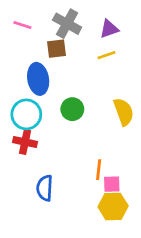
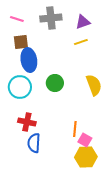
gray cross: (67, 24) -> (51, 18), turned -35
brown square: (57, 49) -> (21, 42), moved
red cross: (25, 142) -> (27, 122), moved
pink square: (112, 184) -> (85, 140), turned 32

